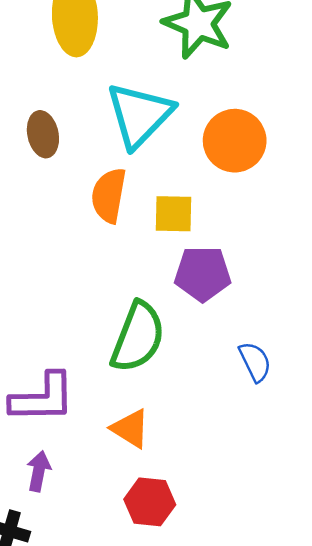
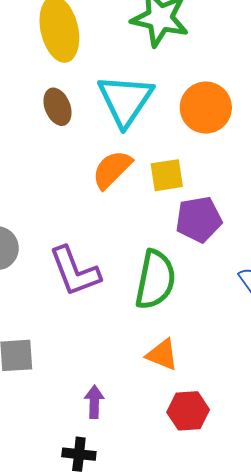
brown ellipse: (43, 134) -> (58, 107), moved
orange semicircle: (109, 195) -> (112, 169), turned 45
purple L-shape: (42, 398) -> (75, 271), moved, turned 80

